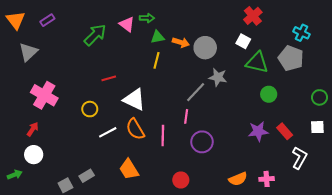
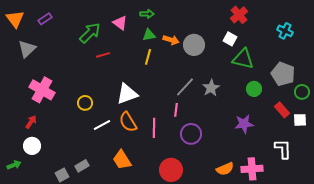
green arrow: (147, 18) -> (147, 14), moved
gray pentagon: (291, 58) -> (283, 74), moved
gray star: (218, 77) -> (211, 88), moved, turned 30
red line: (109, 78) -> (103, 55), moved
white triangle: (134, 100) -> (127, 94), turned -45
red rectangle: (285, 131) -> (282, 110), moved
white L-shape: (299, 158) -> (283, 149), turned -30
pink cross: (267, 179) -> (252, 169), size x1.5
red circle: (181, 180) -> (171, 170), size x1.5

